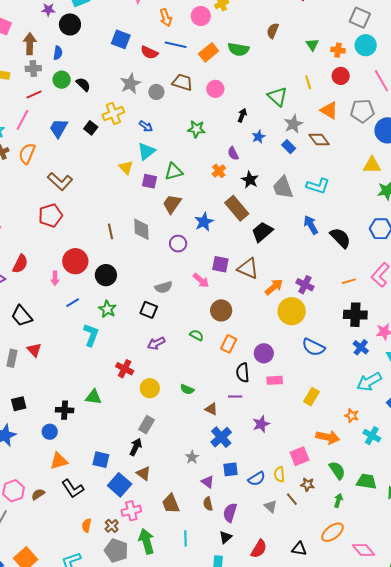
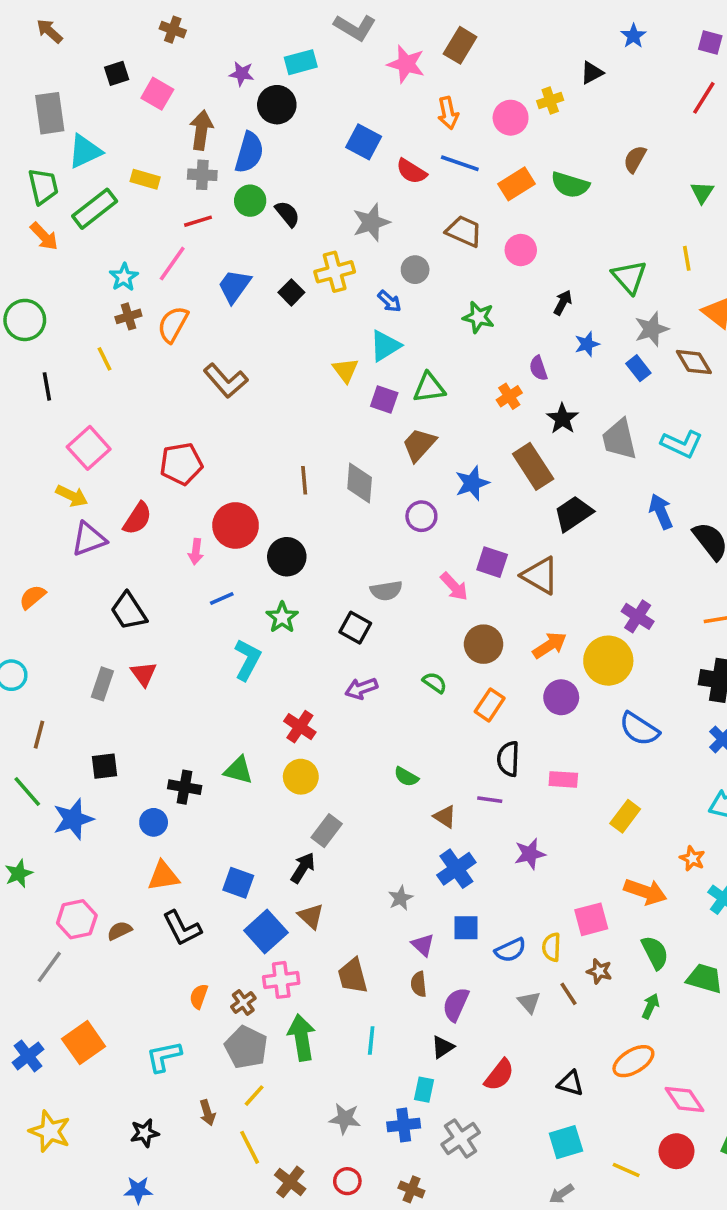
blue semicircle: (58, 53) -> (249, 152), size x1.6
gray circle: (156, 92) -> (415, 270), moved
red pentagon: (50, 216) -> (181, 464), moved
orange arrow: (274, 287) -> (550, 645), moved
purple circle: (264, 353) -> (561, 697), moved
yellow circle: (150, 388) -> (301, 777), moved

